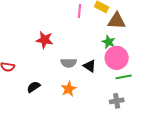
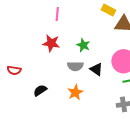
pink line: (80, 11) -> (57, 14), moved
green star: (109, 42) -> (83, 45), moved

